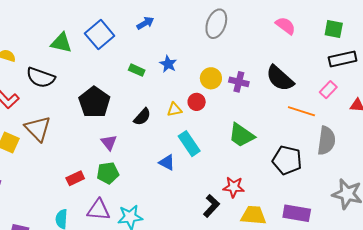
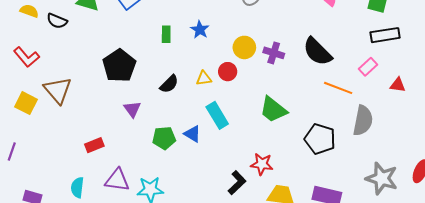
green rectangle: (137, 70) -> (166, 34), turned 63
black semicircle: (41, 77) -> (57, 21), moved, size x0.7
green pentagon: (108, 173) -> (164, 138), moved

